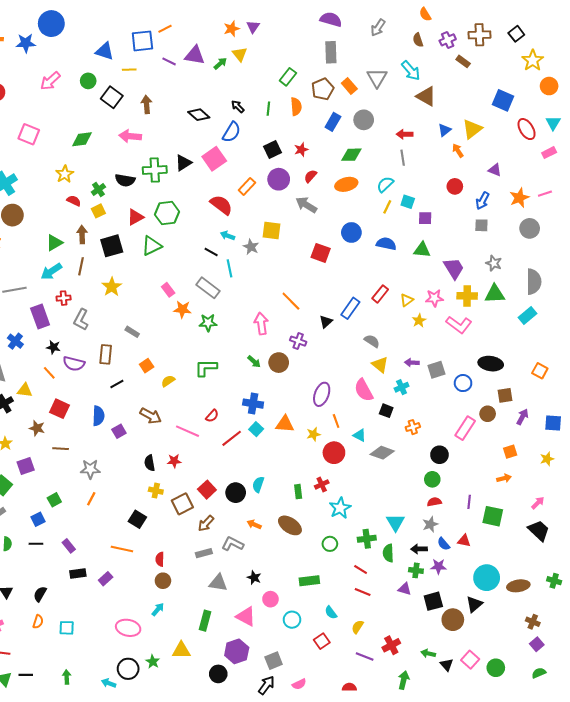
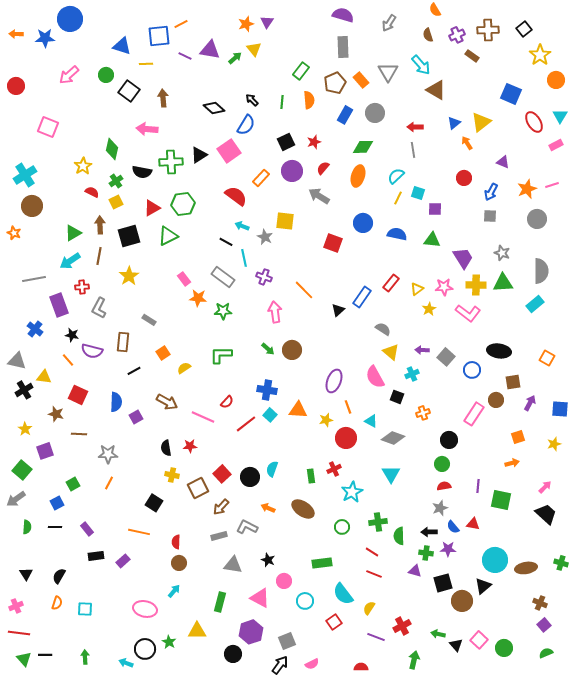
green diamond: (82, 139) -> (112, 149), moved, turned -70
orange ellipse: (346, 184) -> (358, 176), turned -60
purple cross: (298, 341) -> (264, 277), moved
gray square: (436, 370) -> (446, 357), turned -30
cyan triangle: (395, 522) -> (391, 474), moved
cyan semicircle: (331, 612) -> (343, 594), size x1.6

